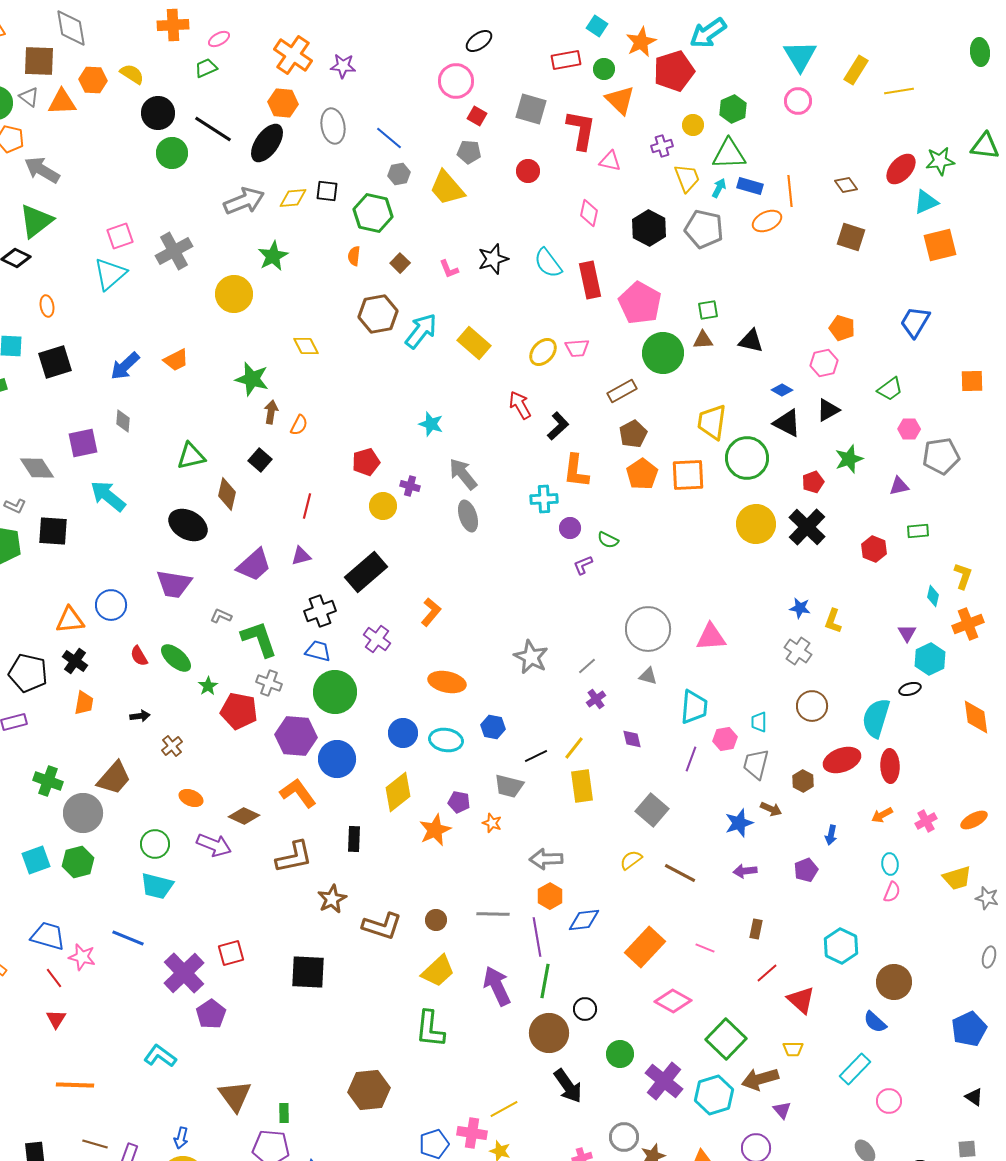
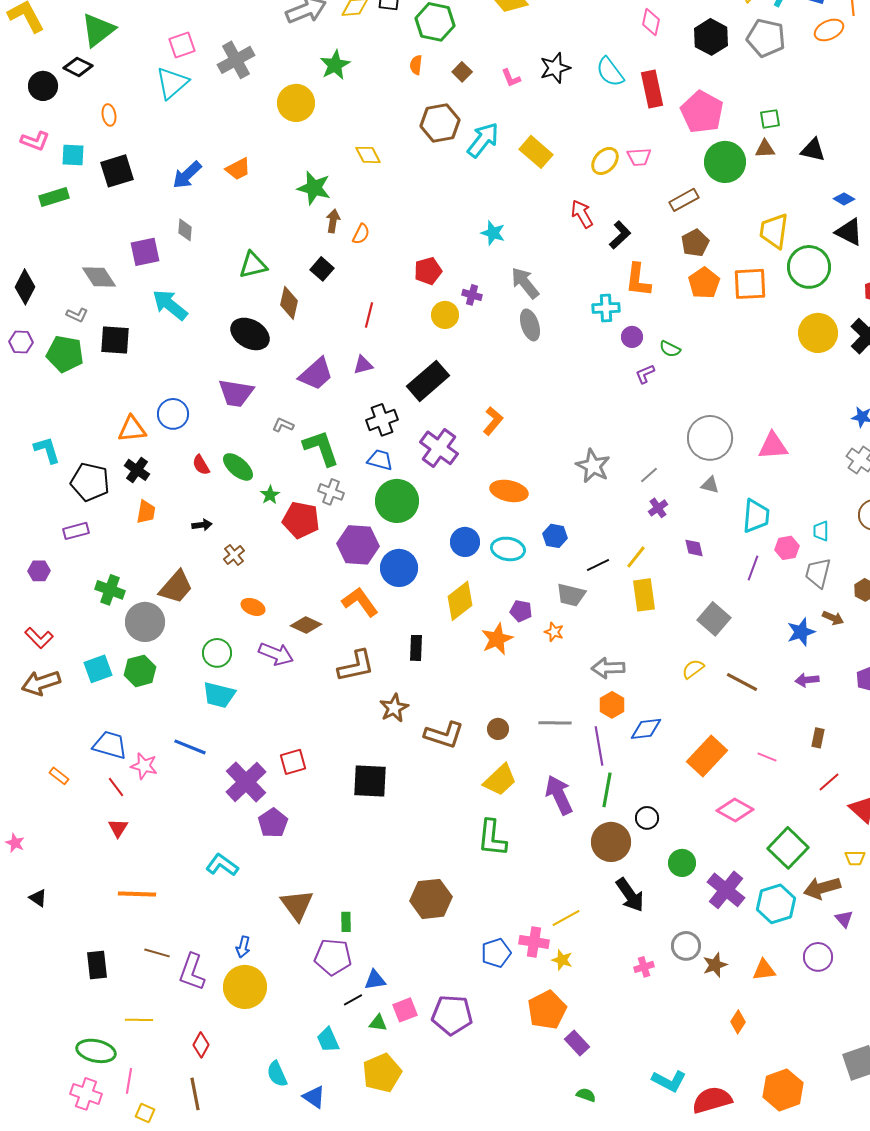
purple cross: (377, 639) -> (439, 448), size x1.4

